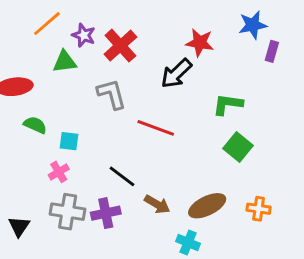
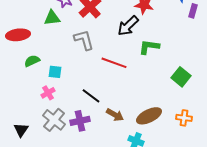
green L-shape: (228, 104) -> (149, 47), moved
green semicircle: (35, 125) -> (32, 61), turned -49
green square: (238, 147) -> (181, 77), moved
gray cross: (68, 212) -> (54, 120), turned 30

